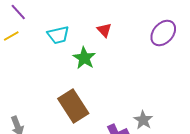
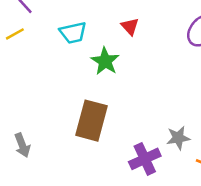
brown rectangle: (73, 106) -> (92, 121), turned 48
gray star: (143, 120) -> (178, 138), turned 30

